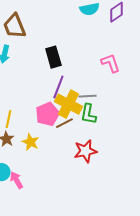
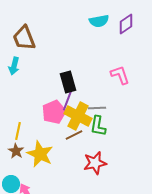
black rectangle: (53, 57) -> (68, 82), moved
pink pentagon: (47, 114) -> (54, 112), moved
yellow star: (30, 142) -> (40, 154), size x1.5

